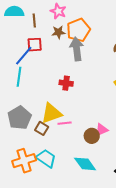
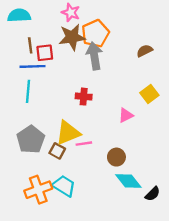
brown line: (34, 21) -> (30, 45), moved
brown star: (58, 32) -> (72, 37), size x1.6
blue line: (24, 56) -> (33, 66), turned 50
pink triangle: (102, 130) -> (126, 115), moved
cyan diamond: (85, 164) -> (128, 181), moved

